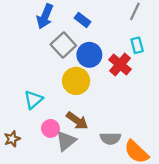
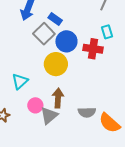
blue rectangle: (83, 20) -> (55, 19), moved
red cross: (120, 64) -> (93, 49), turned -30
brown arrow: (77, 121) -> (58, 98), turned -120

